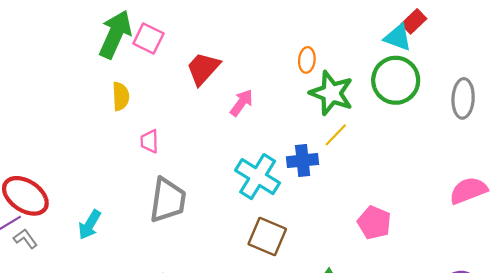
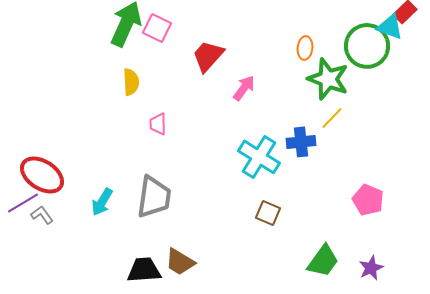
green circle: (396, 80) -> (367, 46), moved
gray trapezoid: (168, 200) -> (154, 197), moved
brown square: (267, 237) -> (268, 213), size x0.7

